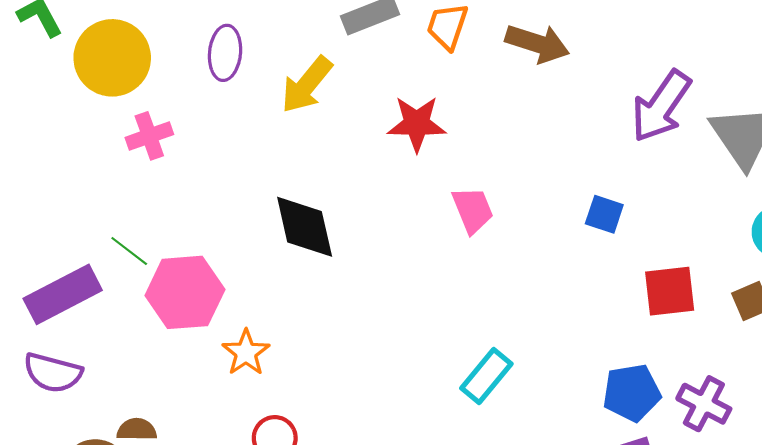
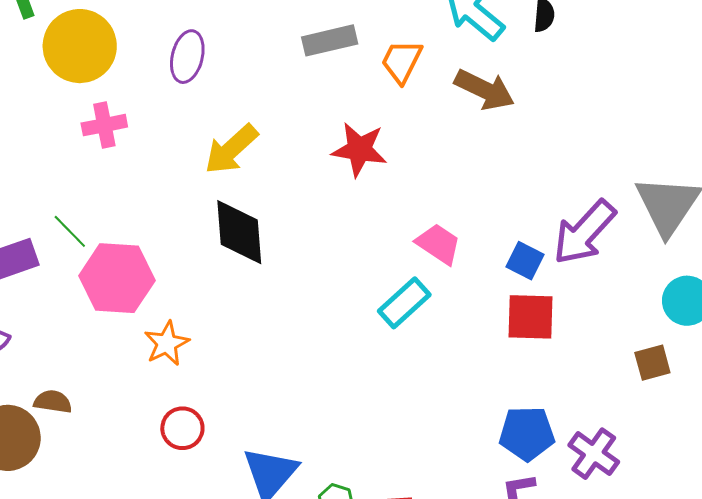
yellow arrow: (307, 85) -> (231, 149), moved
purple arrow: (661, 106) -> (584, 232), moved
pink trapezoid: (473, 210) -> (438, 244), moved, turned -42
red square: (670, 291) -> (531, 317), moved
cyan rectangle: (486, 376) -> (404, 303), moved

